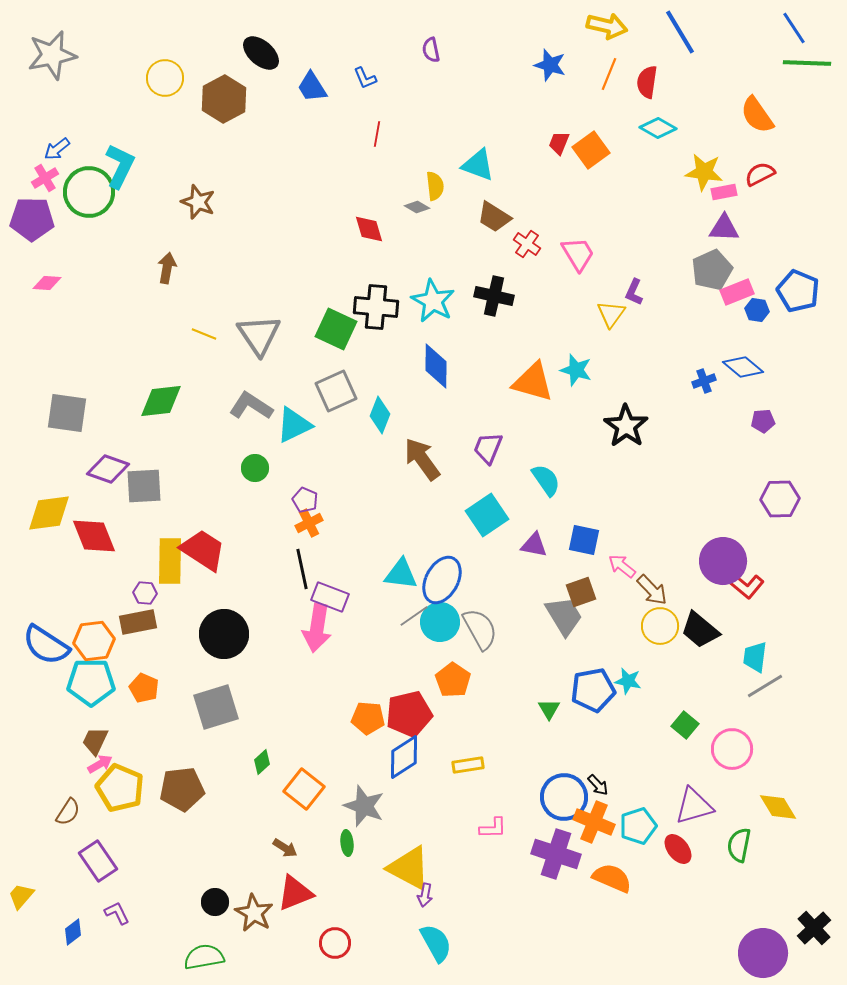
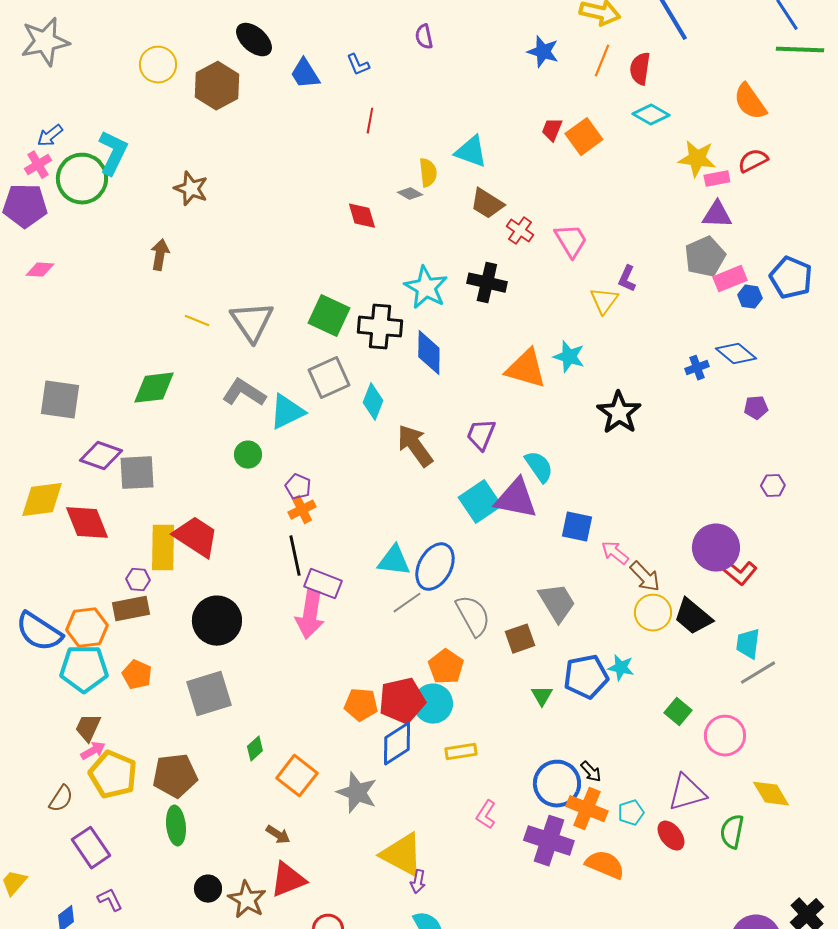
black cross: (376, 307) -> (380, 327), moved
purple hexagon: (780, 499) -> (773, 486), size x0.6
purple triangle: (534, 545) -> (516, 499), moved, size x1.6
brown square: (581, 592) -> (520, 639), moved
cyan circle: (440, 622) -> (433, 704), moved
cyan pentagon: (638, 826) -> (631, 813), size x0.7
pink L-shape: (493, 828) -> (486, 815), turned 124
green ellipse: (347, 843) -> (176, 826), moved, size x1.5

